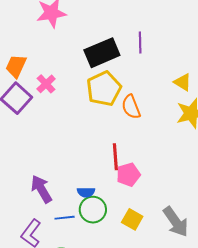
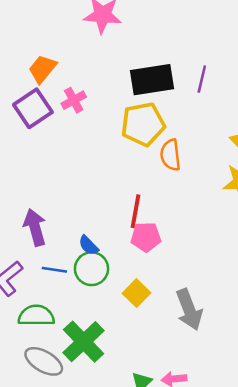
blue semicircle: (86, 192) -> (89, 245), turned 30

